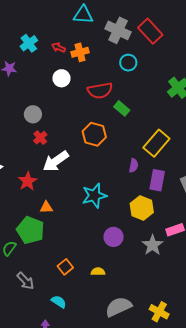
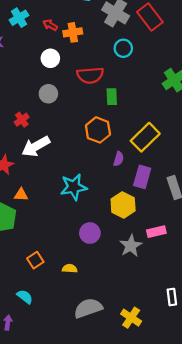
green rectangle: (122, 108) -> (112, 97), turned 42
gray circle: (33, 114) -> (48, 94), moved
orange hexagon: (94, 134) -> (98, 130), moved

